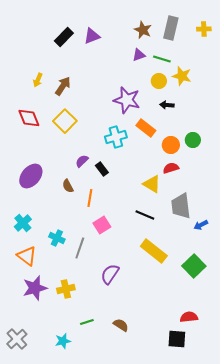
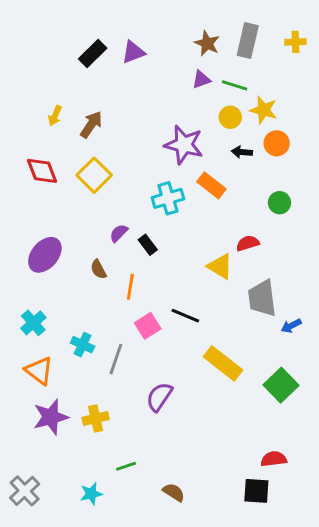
orange circle: (171, 145) -> (277, 143), moved
black line: (145, 215) -> (185, 316), moved
brown semicircle: (121, 325) -> (174, 492), moved

